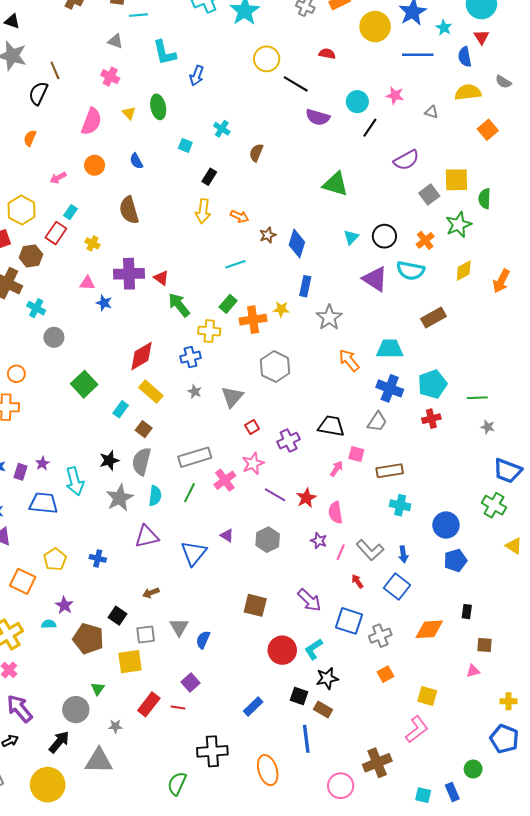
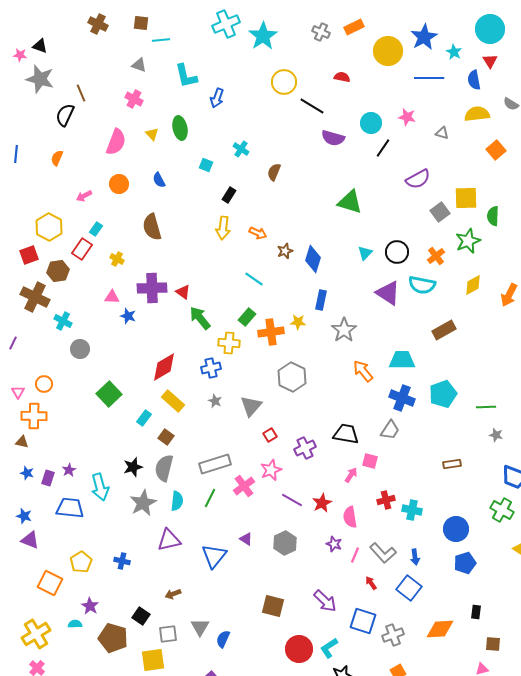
cyan line: (235, 264) -> (254, 279), turned 54
red cross: (431, 419) -> (386, 500), moved
brown rectangle: (390, 471) -> (452, 464), moved, size x0.7

